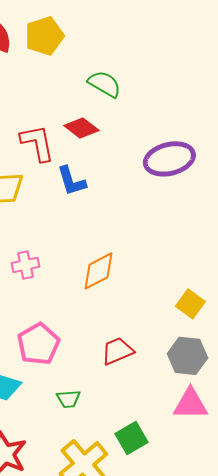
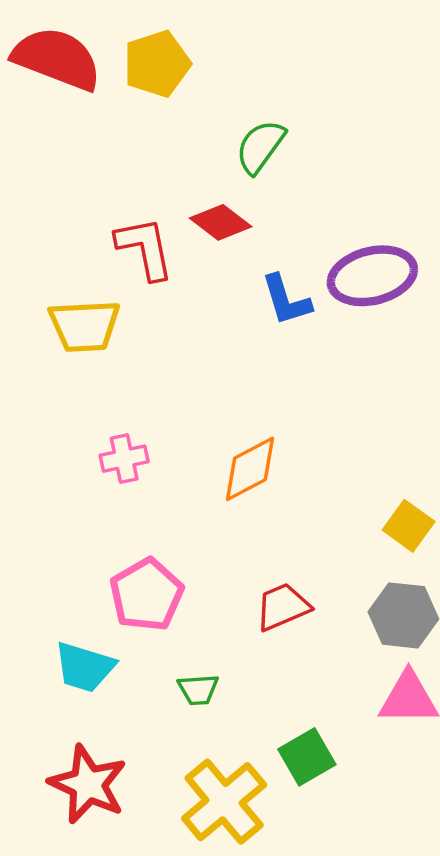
green semicircle: (104, 84) -> (260, 147), turned -84
blue L-shape: (71, 181) -> (286, 300), moved

